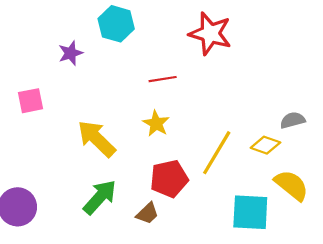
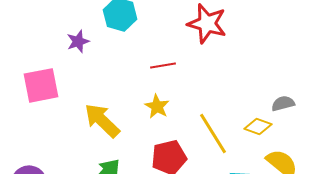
pink square: (30, 101) -> (41, 85), size x1.5
yellow line: (217, 153) -> (213, 133), turned -63

